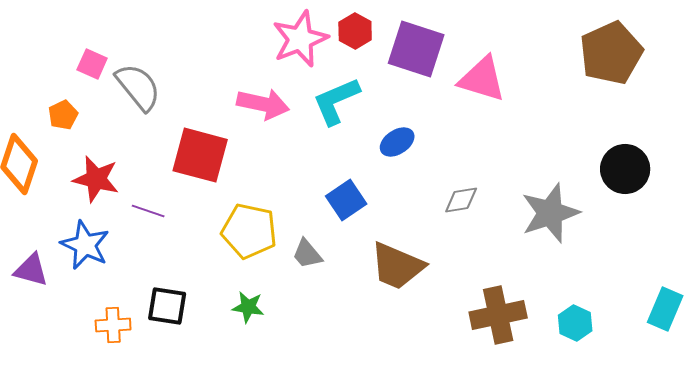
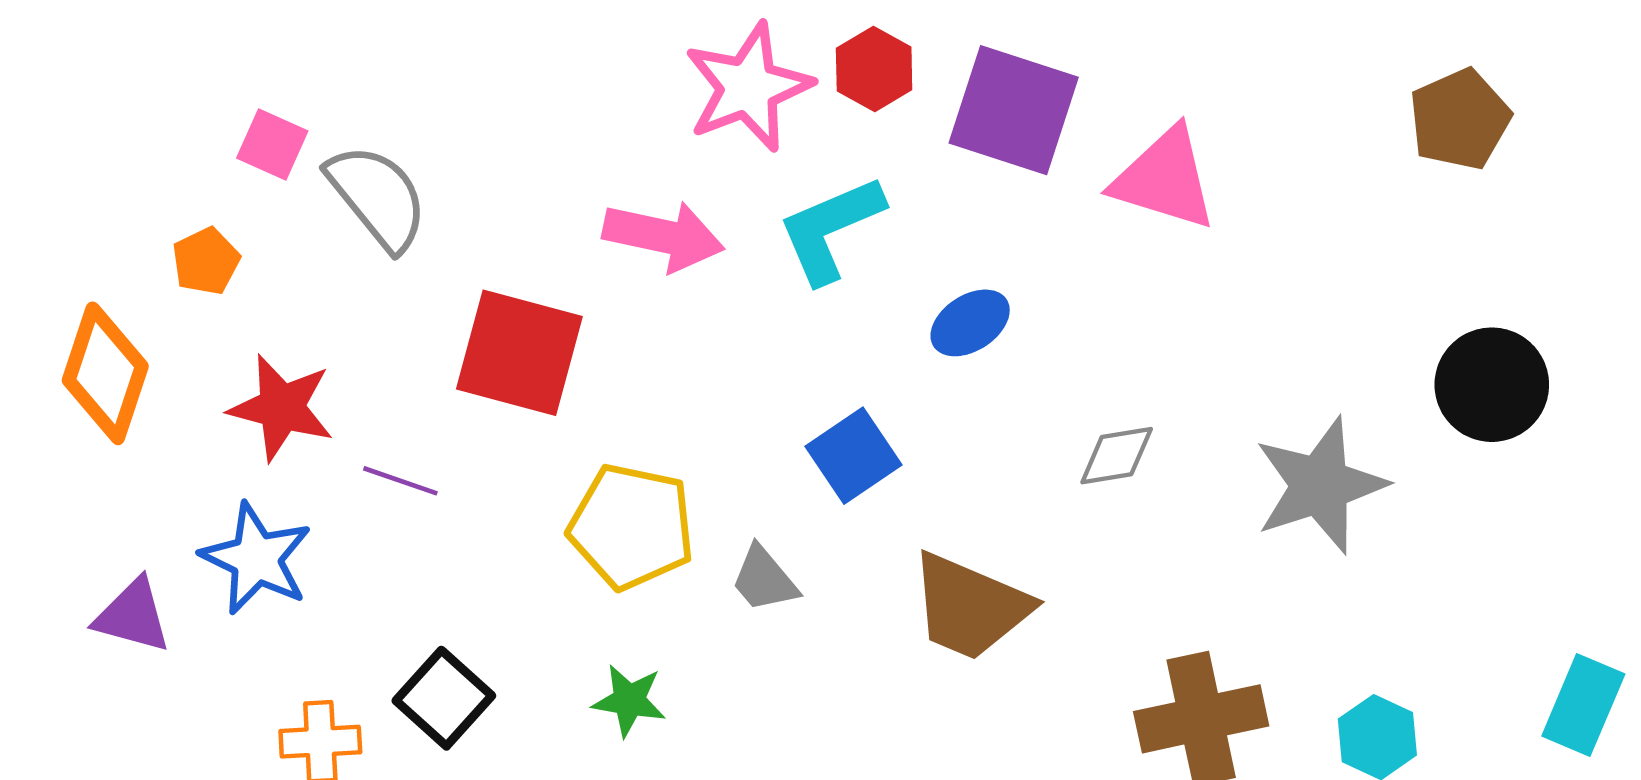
brown pentagon: (611, 53) -> (1460, 119), size x0.7
black square: (167, 306) -> (444, 698), turned 33

